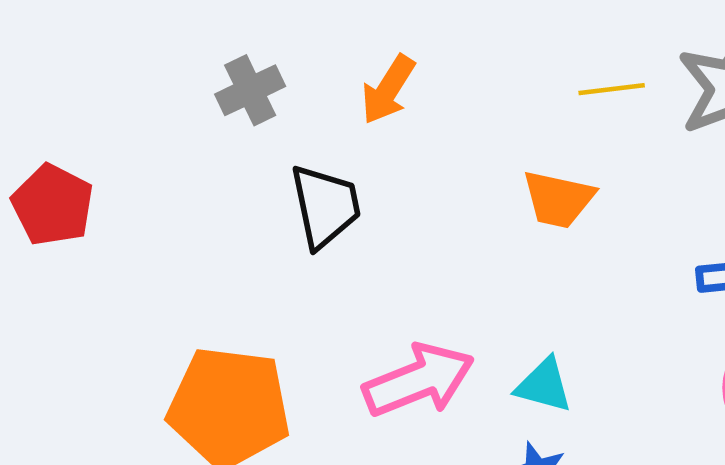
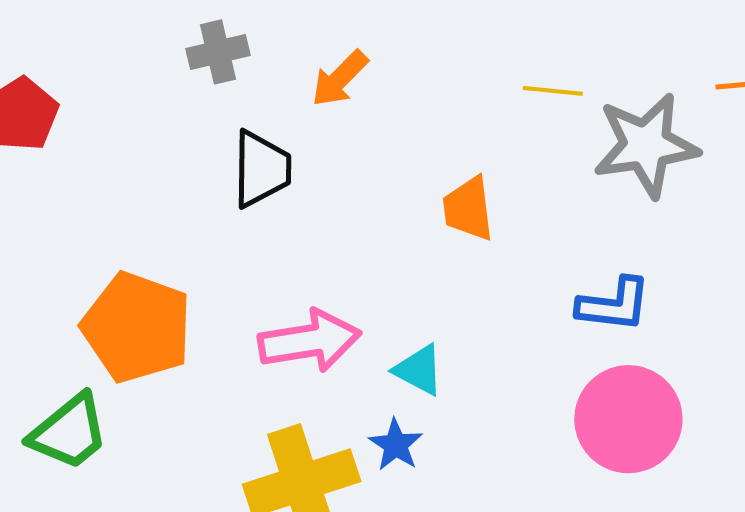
yellow line: (612, 89) -> (553, 91), moved
orange trapezoid: (558, 199) -> (468, 209), turned 58

